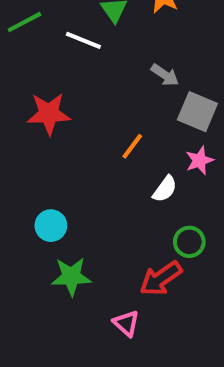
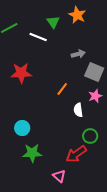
gray arrow: (165, 75) -> (78, 54), turned -48
white semicircle: (165, 189) -> (78, 110), turned 136

